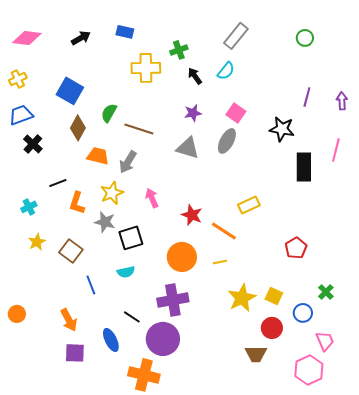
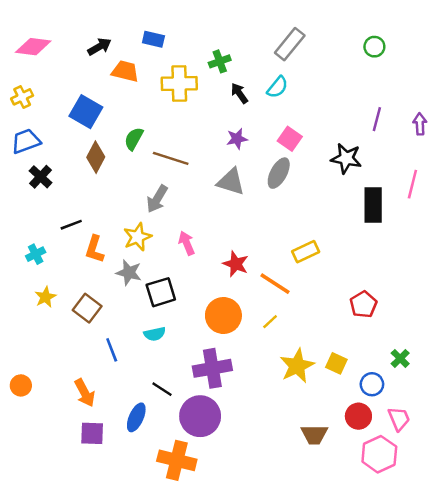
orange trapezoid: (98, 156) -> (125, 71), moved
yellow line: (220, 262) -> (270, 322), turned -32
red circle: (272, 328) -> (358, 416), moved
blue ellipse: (111, 340) -> (136, 417), turned 50

